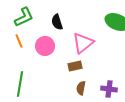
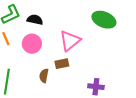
black semicircle: (57, 22) -> (35, 20), moved, turned 119
brown semicircle: (81, 88) -> (44, 76), moved

